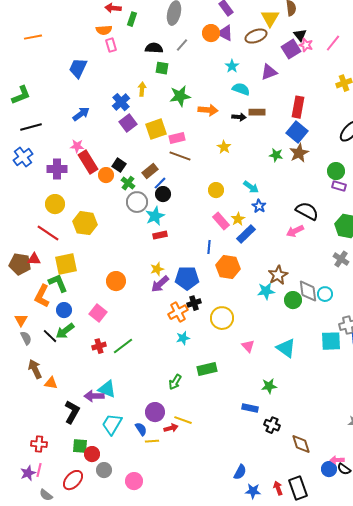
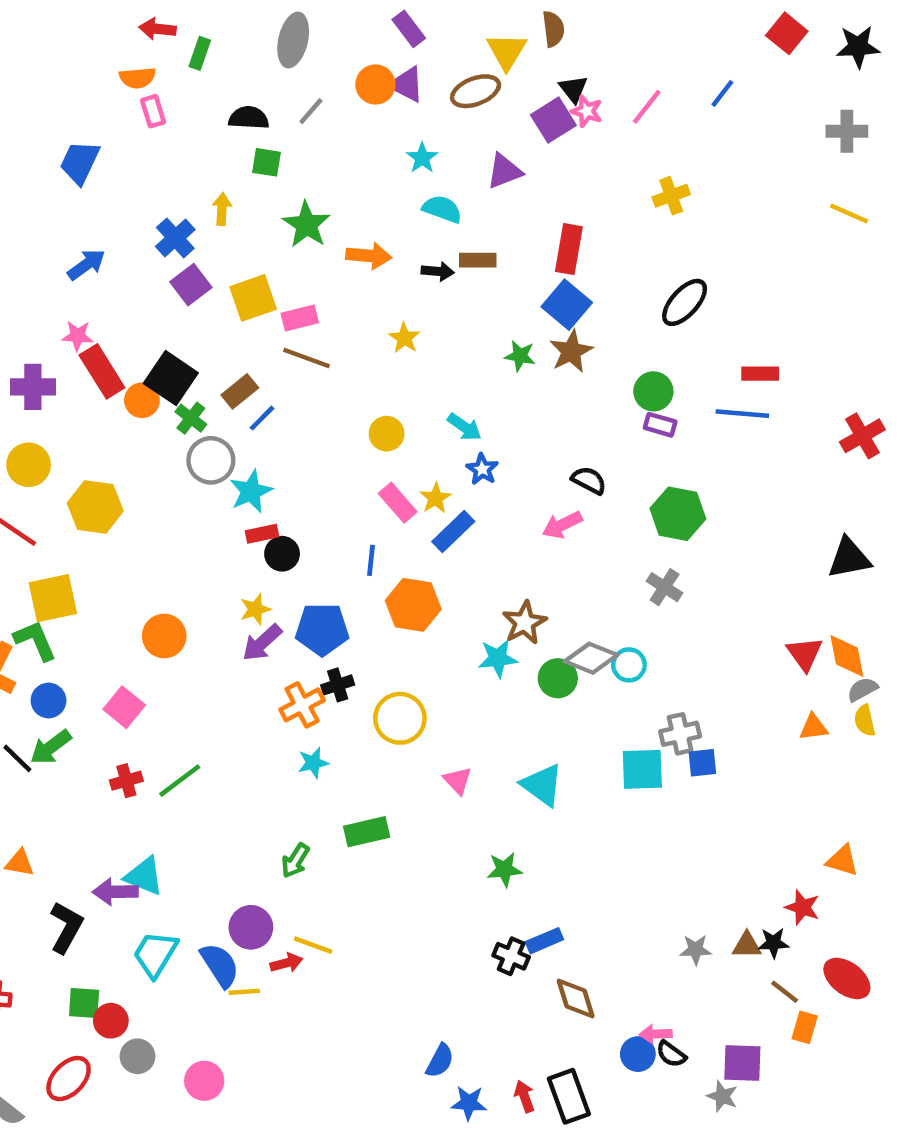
green star: (180, 96) -> (306, 225), turned -30
black square: (119, 165) -> (171, 378), size x1.6
black circle: (163, 194) -> (282, 554), moved
black semicircle: (307, 211) -> (589, 480), size x0.7
gray diamond: (308, 291) -> (591, 658), turned -60
blue rectangle: (250, 408) -> (544, 941), moved, turned -35
blue semicircle: (141, 429) -> (220, 965), size x1.5

